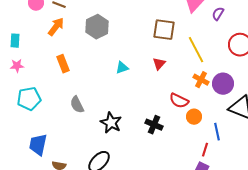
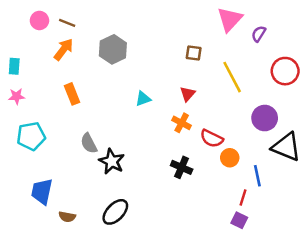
brown square: (164, 30) -> (194, 53), size x0.6
orange cross: (201, 80) -> (182, 123), moved
black star: (111, 123) -> (112, 161), moved

